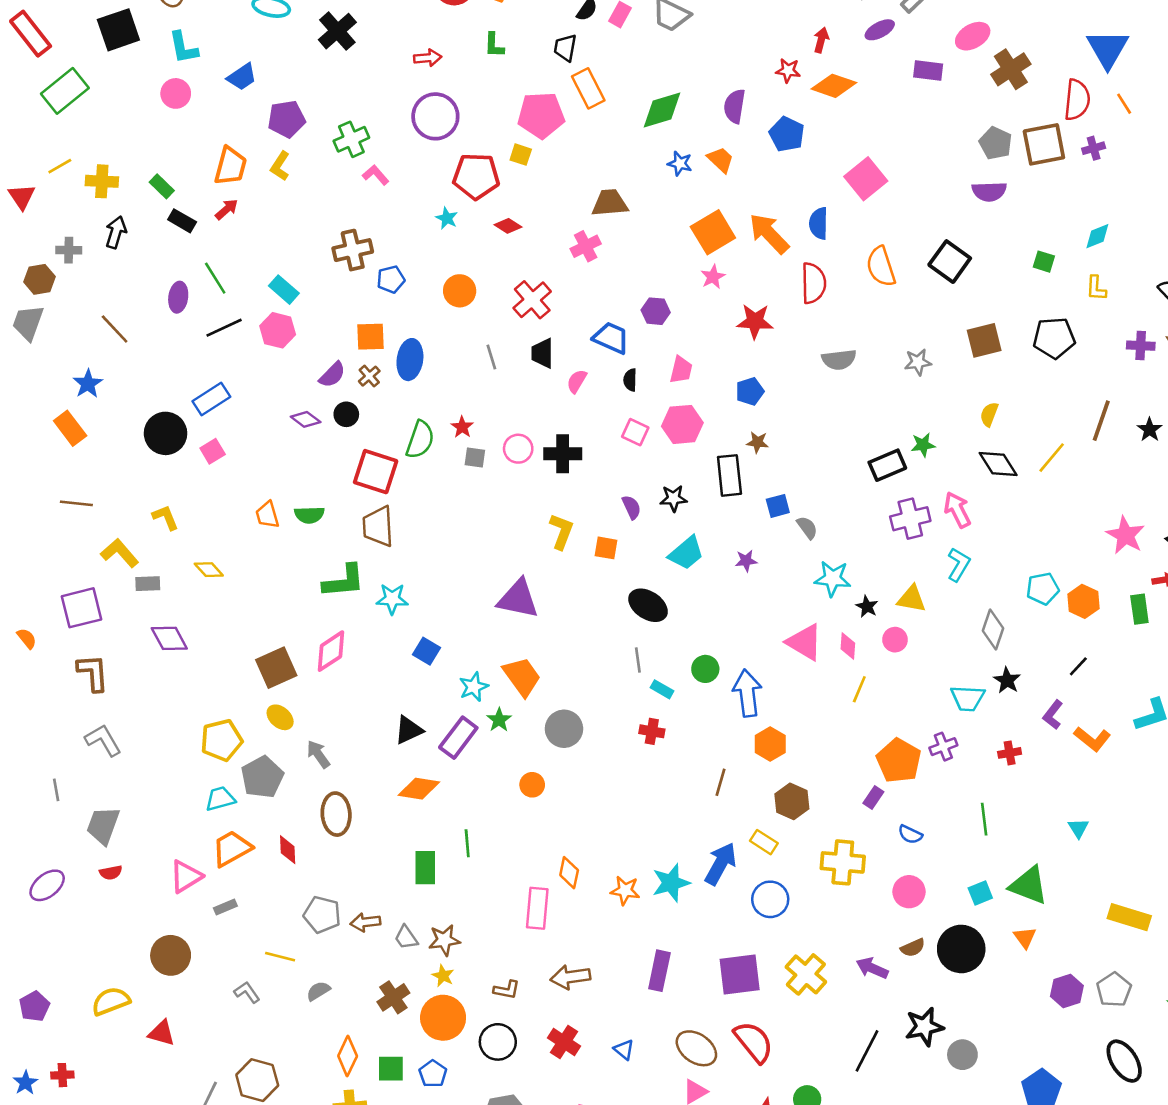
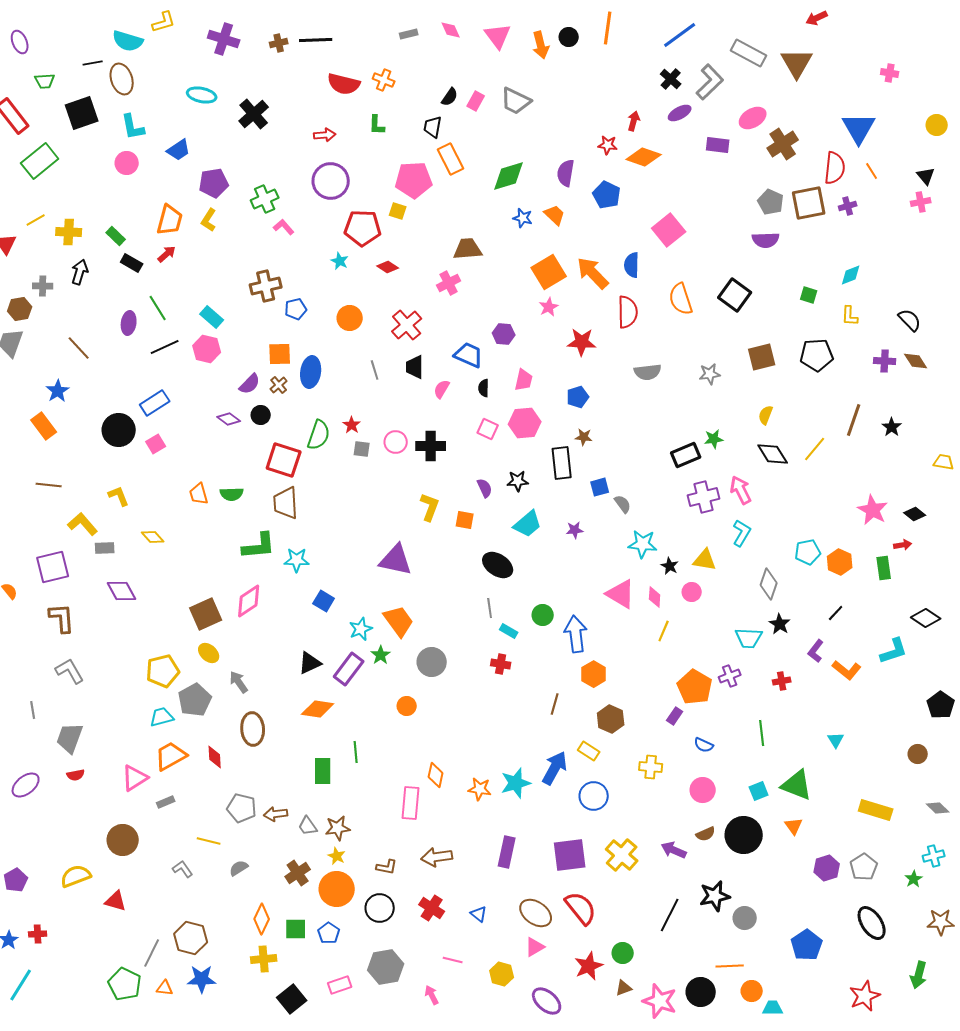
yellow cross: (843, 862) -> (651, 767), size x0.7

